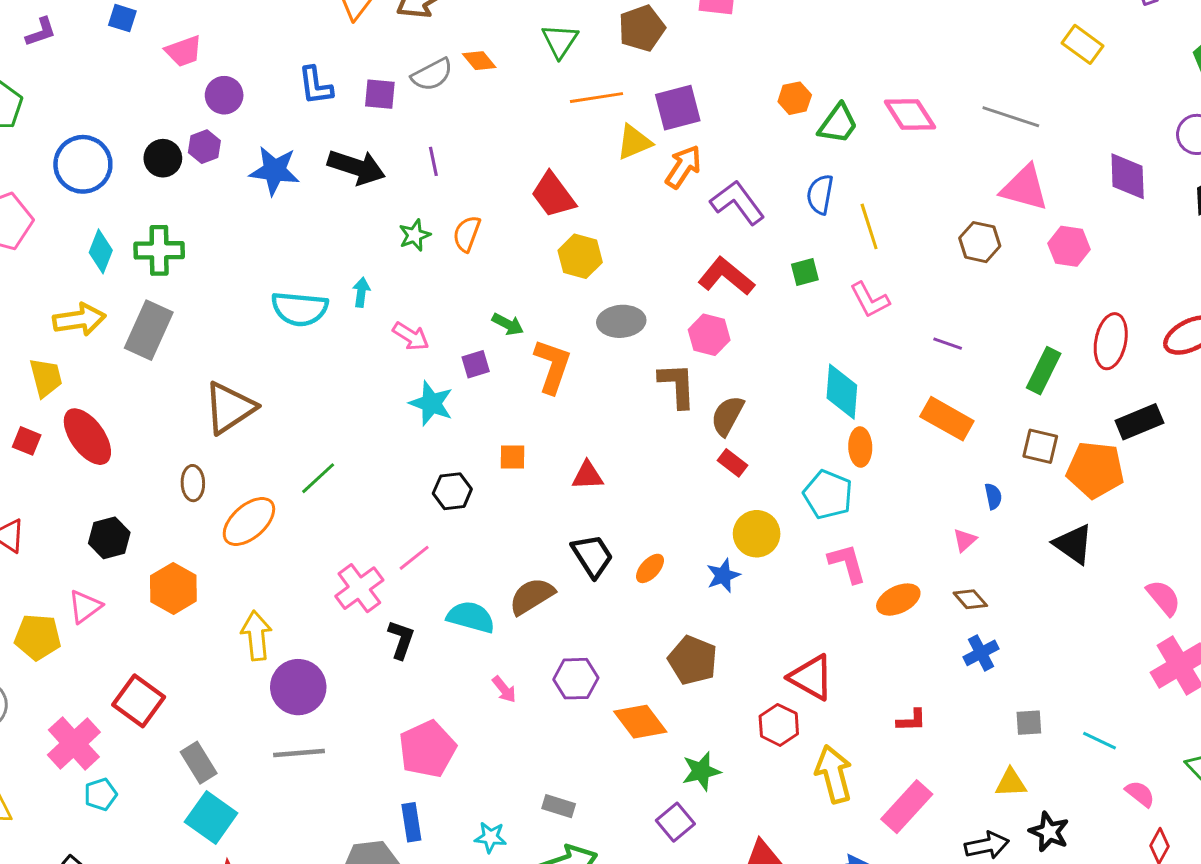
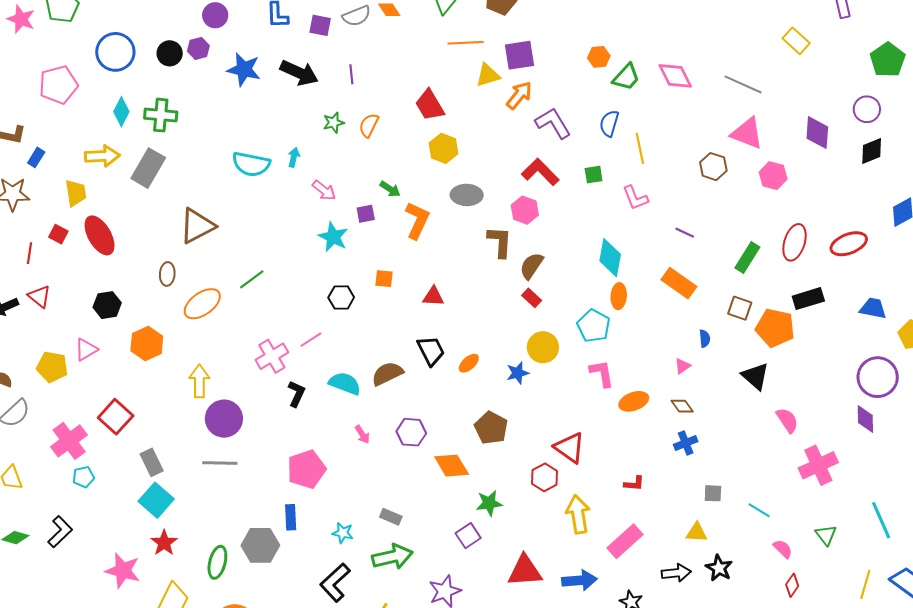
pink semicircle: (1164, 598) -> (787, 420), moved

